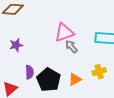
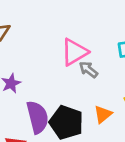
purple semicircle: (29, 72) -> (37, 117), size x1.6

